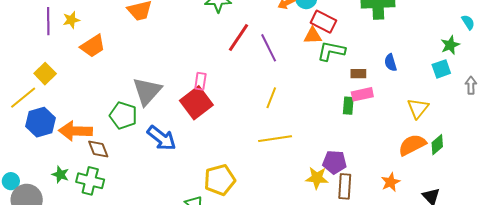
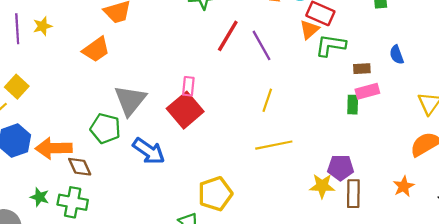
orange triangle: (313, 36) -> (309, 30), turned -36
orange trapezoid: (93, 46) -> (96, 50), moved

